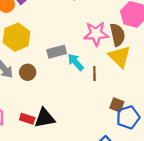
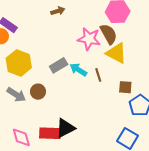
pink star: (96, 34) -> (89, 39), turned 30
brown square: (117, 105) -> (125, 87), moved
red rectangle: (27, 119) -> (50, 133), size x1.5

